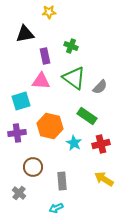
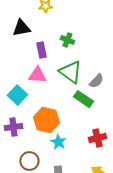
cyan square: (21, 101) -> (17, 95), turned -30
green rectangle: (87, 116) -> (83, 99), moved
cyan star: (74, 143) -> (58, 142), moved

